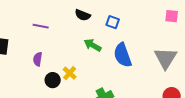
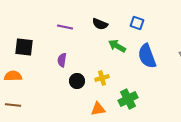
black semicircle: (83, 15) -> (100, 24), moved
yellow cross: (70, 73) -> (102, 78), moved, turned 32

